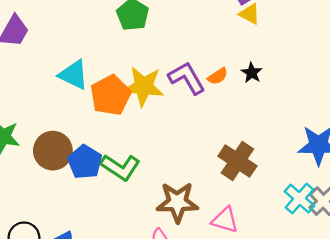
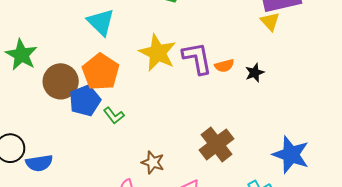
orange pentagon: (110, 95) -> (101, 72), moved, turned -30
green L-shape: (120, 167) -> (114, 115), size x0.6
brown star: (177, 202) -> (153, 162), size x0.6

